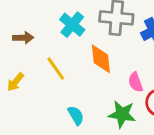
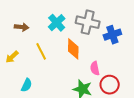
cyan semicircle: (76, 115) -> (27, 85), moved, turned 48

